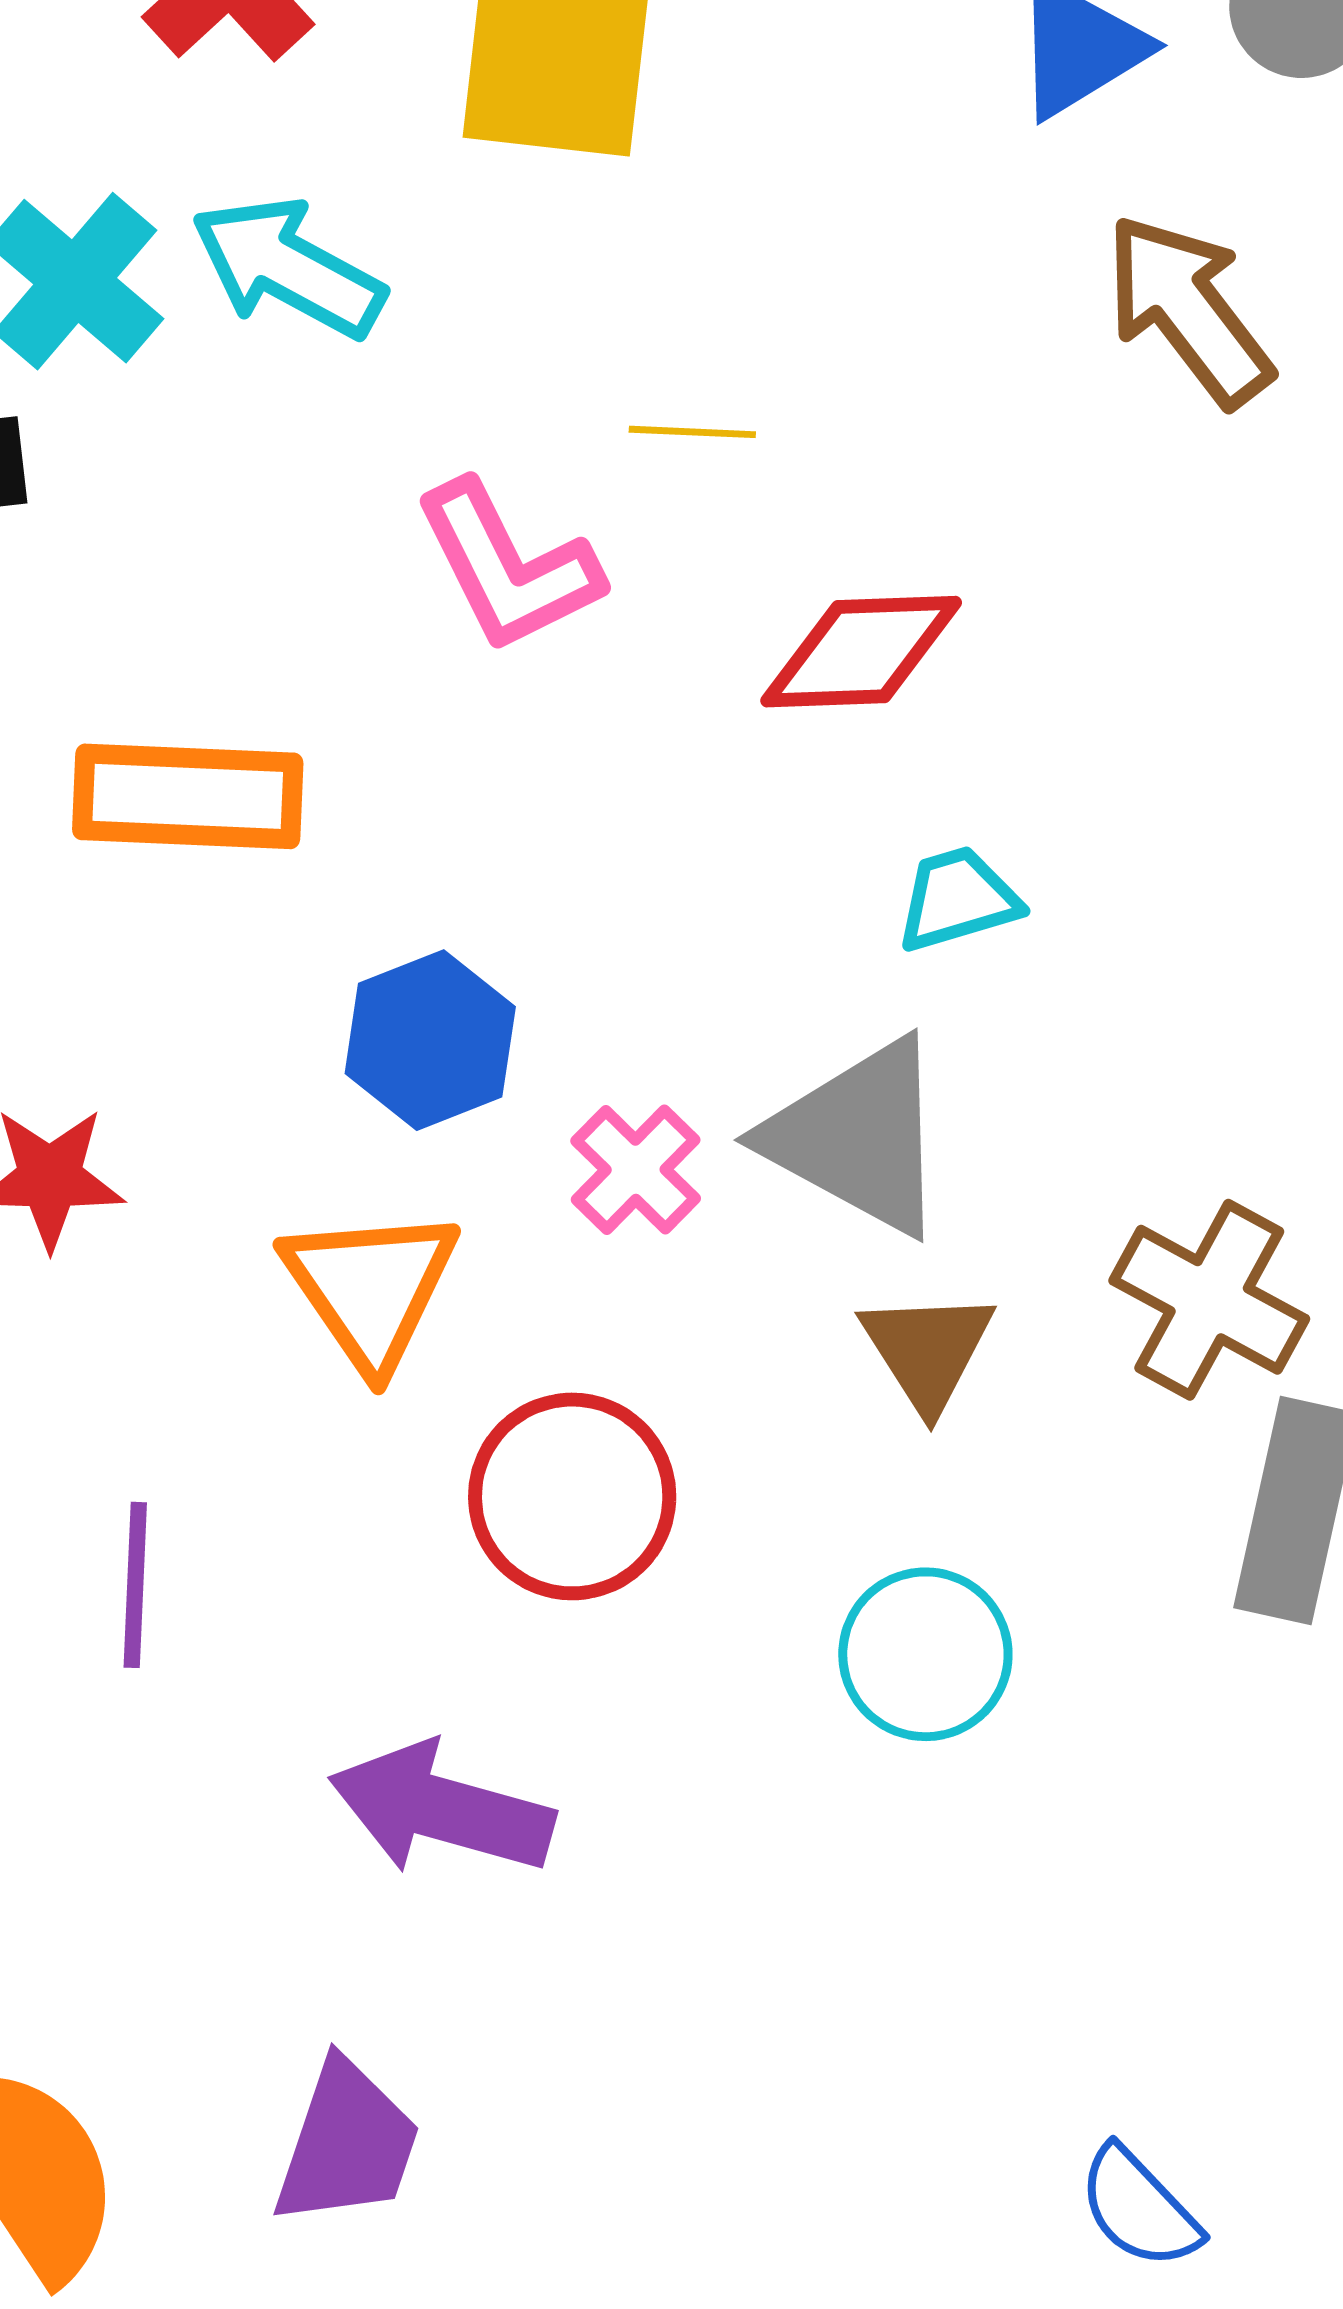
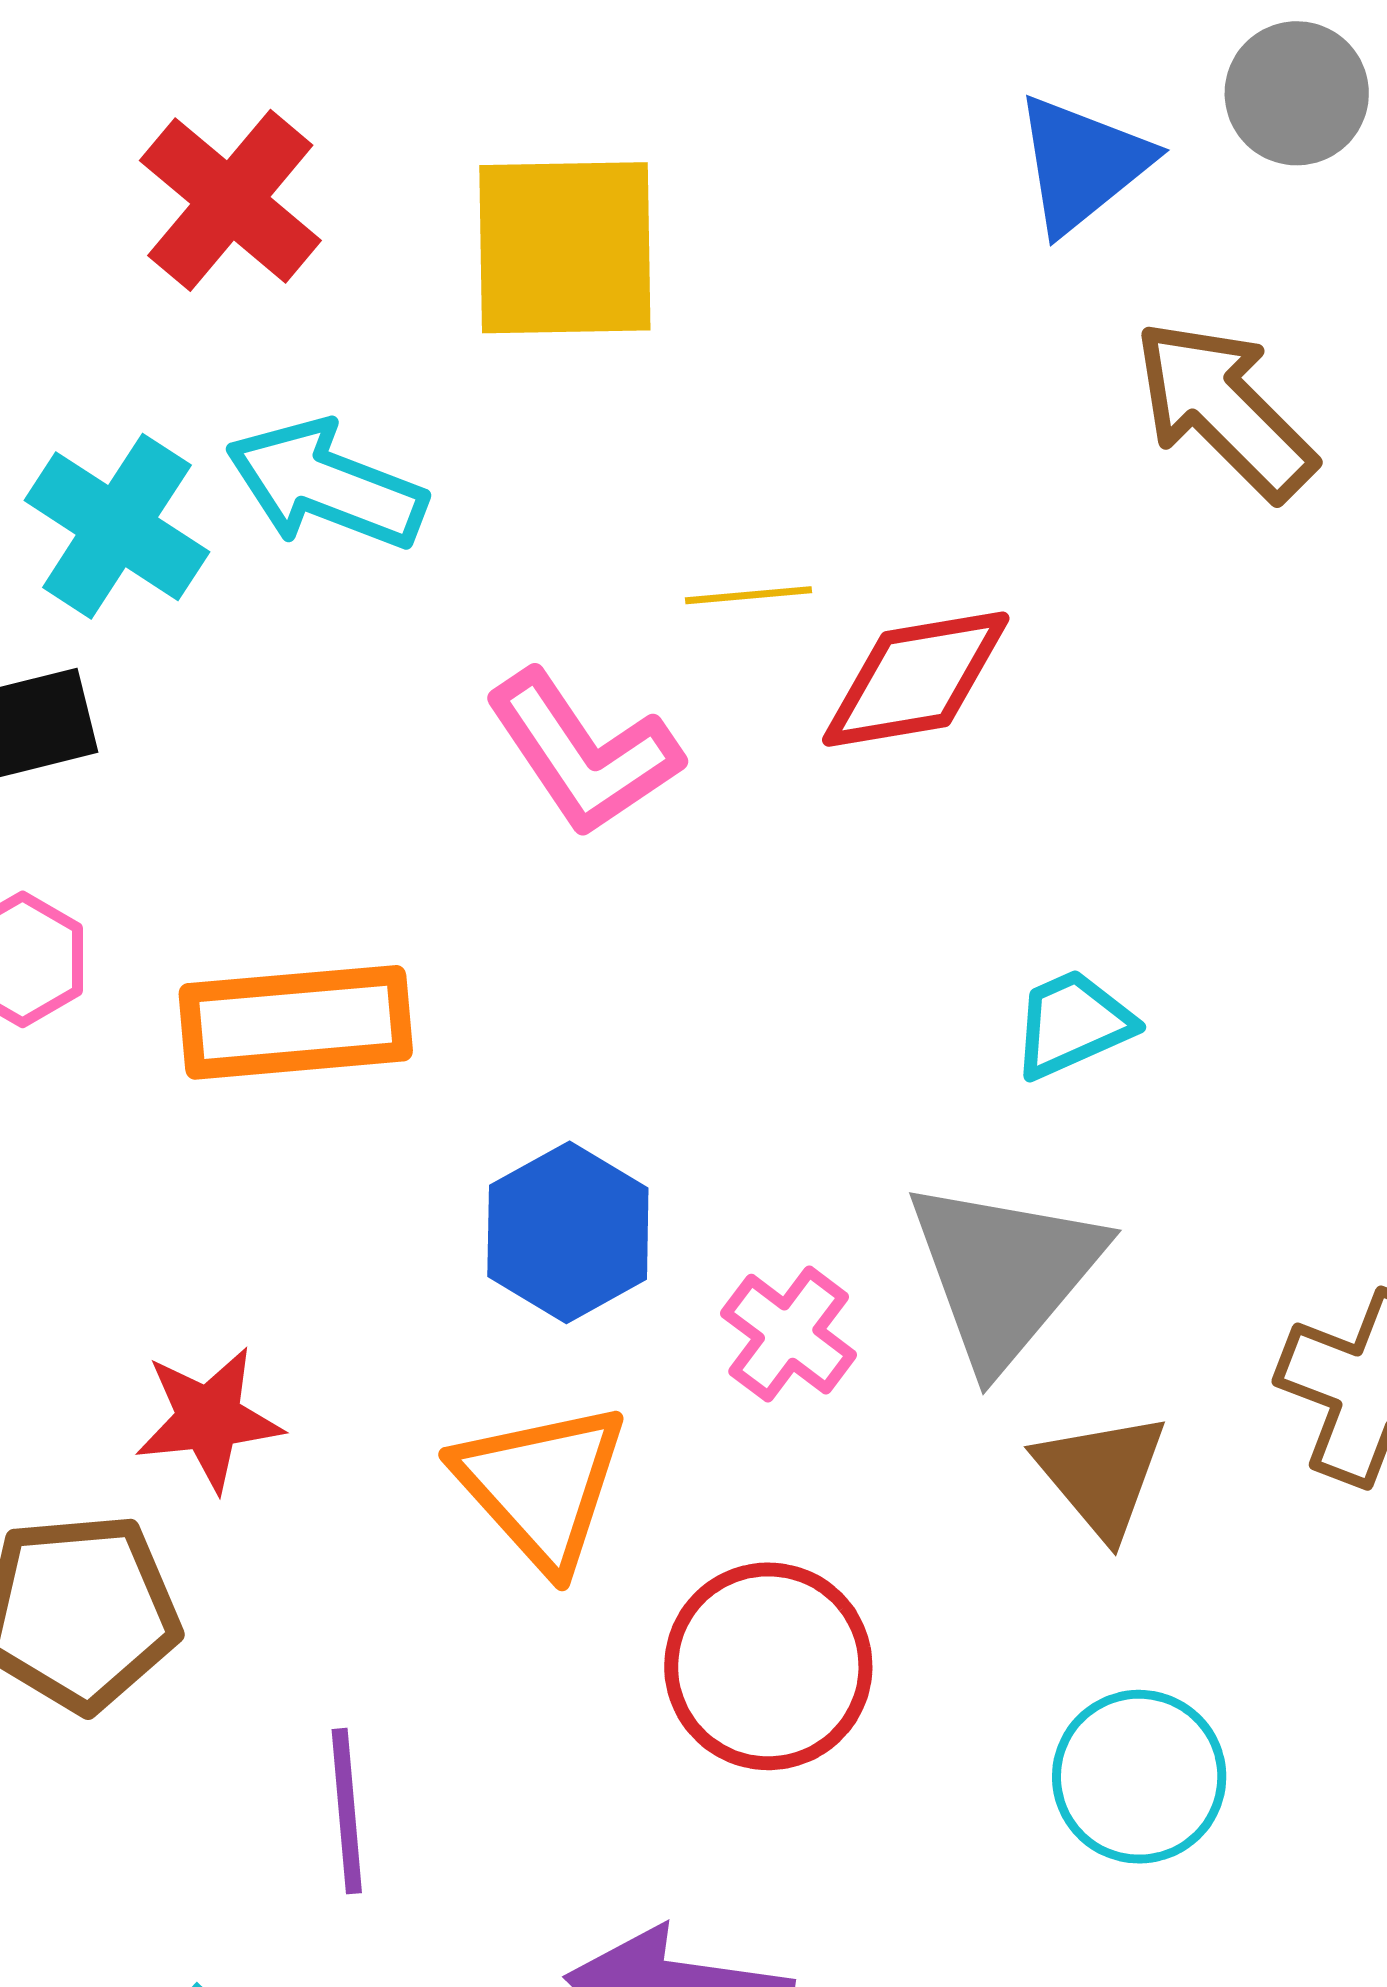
red diamond: (861, 652) -> (916, 679), moved
gray triangle: (858, 1137) -> (1005, 1273), turned 49

